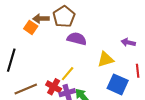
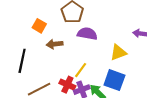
brown arrow: (41, 19) -> (55, 44), moved
blue square: (118, 84) -> (114, 80), moved

